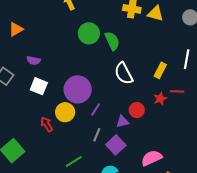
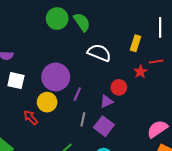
white semicircle: (124, 73) -> (99, 53), turned 150
pink semicircle: (152, 158) -> (157, 129), moved

